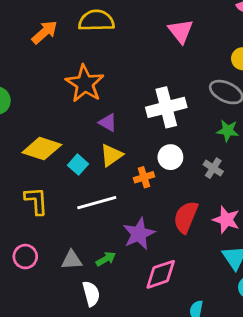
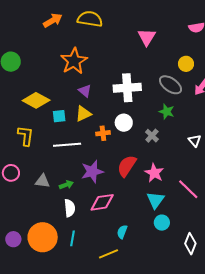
cyan square: (78, 165) -> (59, 116), turned 32
white semicircle: (91, 294) -> (70, 208), moved

